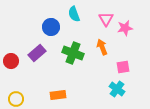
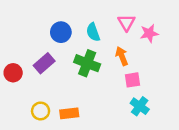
cyan semicircle: (74, 14) -> (93, 32), moved
pink square: (123, 67) -> (132, 80), moved
yellow circle: (16, 99) -> (41, 111), moved

